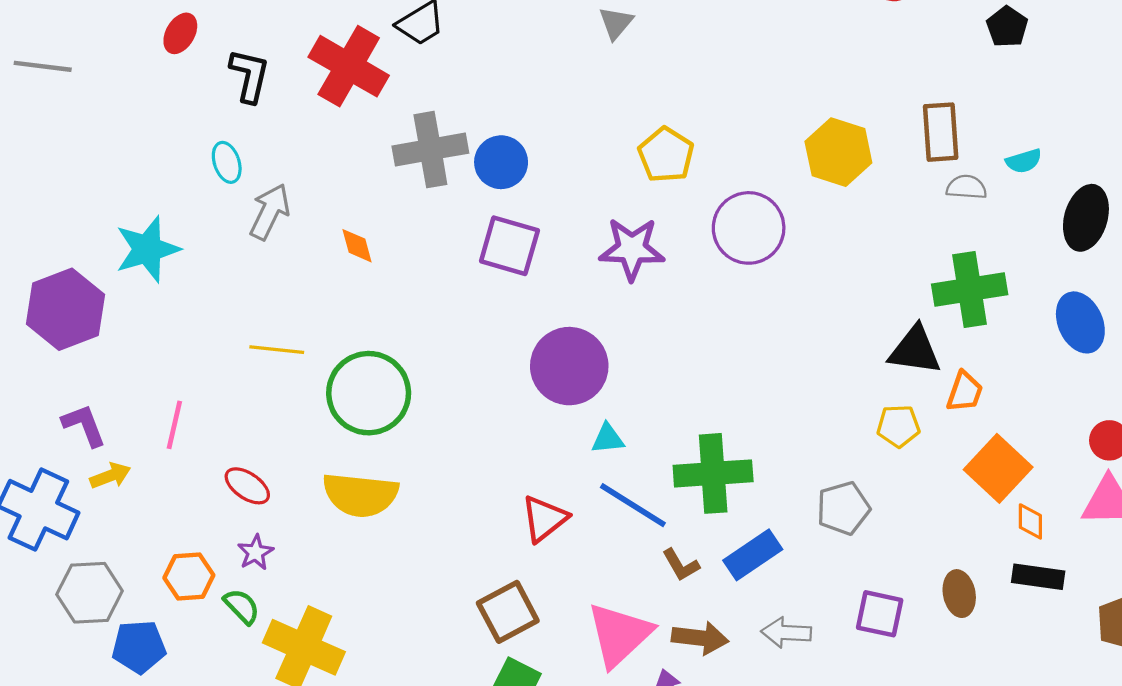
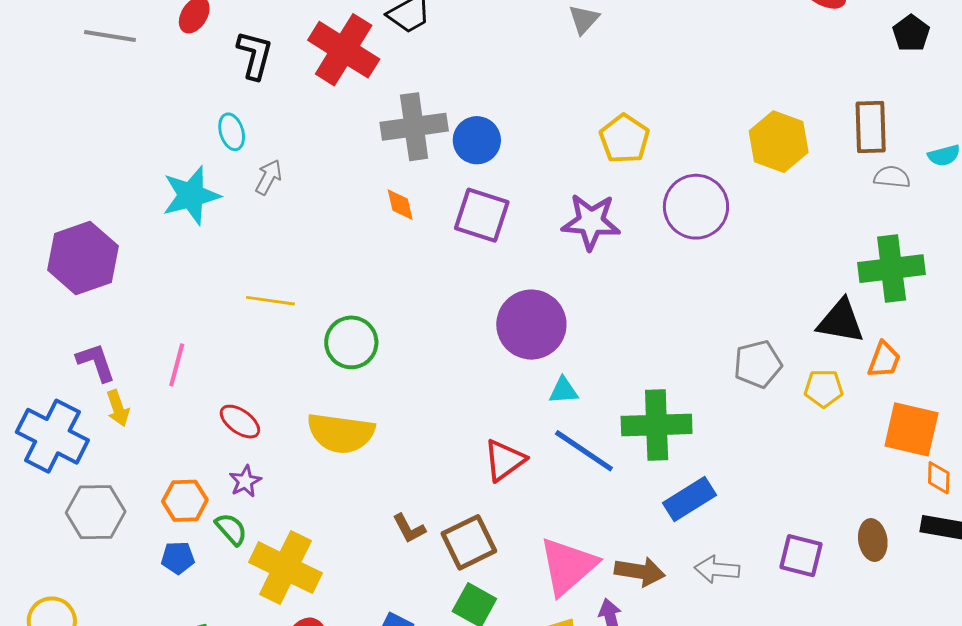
black pentagon: (1007, 27) -> (911, 33), moved
gray line: (43, 66) -> (110, 36), moved
gray arrow: (270, 212) -> (269, 177), size x0.7
orange diamond: (357, 246) -> (400, 205), moved
cyan star: (147, 249) -> (191, 195), moved
green circle: (369, 393) -> (351, 342), size x0.7
orange square: (998, 468) -> (911, 429), turned -32
yellow arrow: (110, 476) -> (118, 408), turned 90
gray pentagon: (843, 508) -> (758, 364), moved
brown L-shape: (681, 565) -> (409, 528), moved
blue pentagon: (139, 647) -> (178, 558), moved, size x0.7

